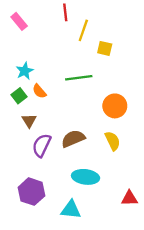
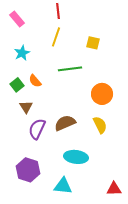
yellow line: (83, 30) -> (56, 37), moved
cyan star: (25, 71) -> (22, 53), moved
red triangle: (129, 198) -> (114, 189), moved

